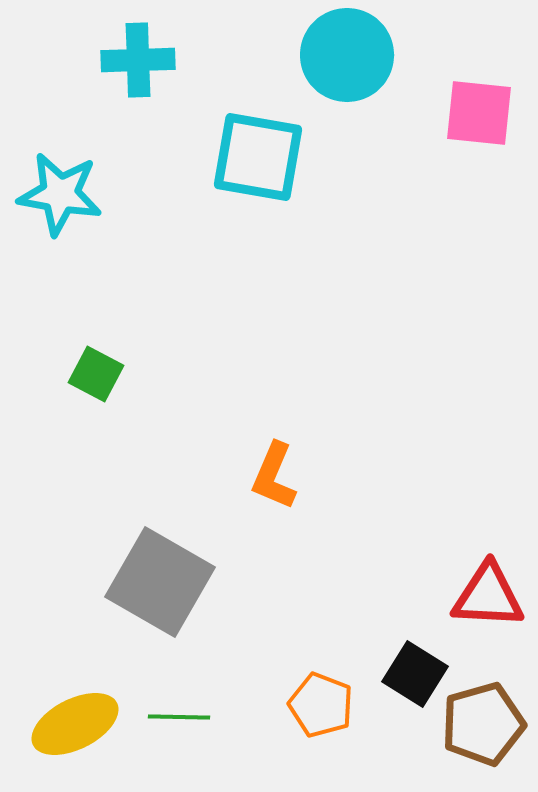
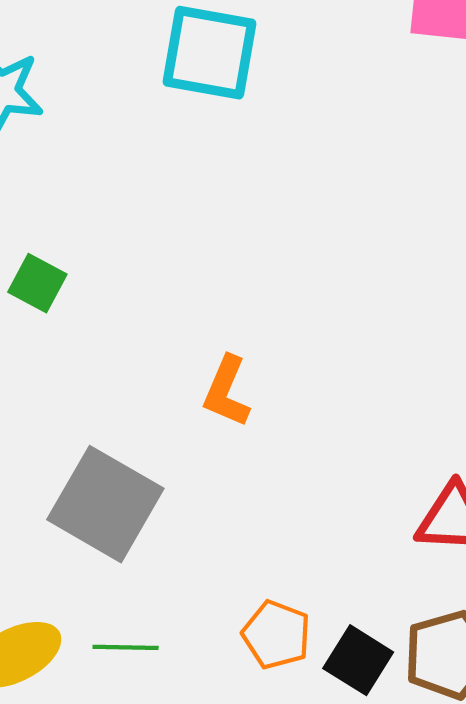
black square: (415, 674) -> (358, 660), moved

